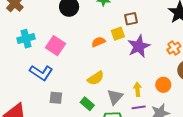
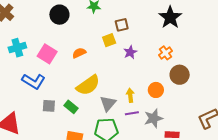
orange semicircle: (98, 42) -> (79, 53), moved
purple star: (139, 46) -> (130, 52), size x0.6
yellow semicircle: (96, 78) -> (88, 85), size x1.4
green rectangle: (87, 104) -> (71, 107), moved

